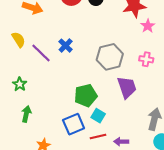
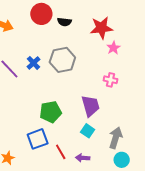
gray hexagon: (110, 57) -> (62, 60), moved
cyan square: (98, 116) -> (88, 131), moved
red line: (98, 136) -> (61, 152), turned 70

